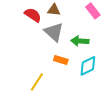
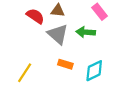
green arrow: (80, 41) -> (86, 32), moved
yellow line: (37, 82) -> (25, 73), moved

